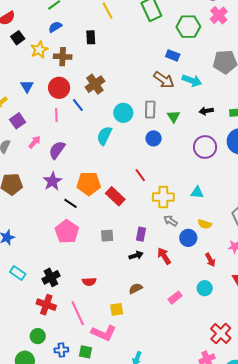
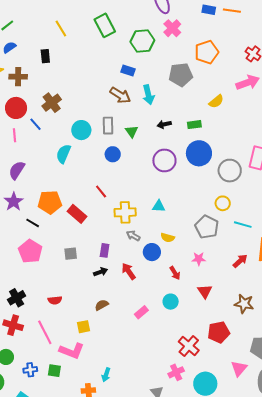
cyan arrow: (192, 81) -> (148, 95), turned 60

